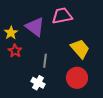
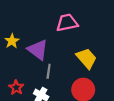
purple triangle: (35, 27) -> (38, 50), moved
red star: (15, 51) -> (16, 88), moved

